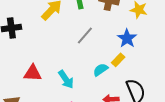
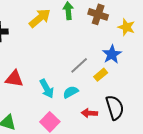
gray line: (85, 35) -> (79, 65), moved
cyan semicircle: (101, 70) -> (71, 92), moved

